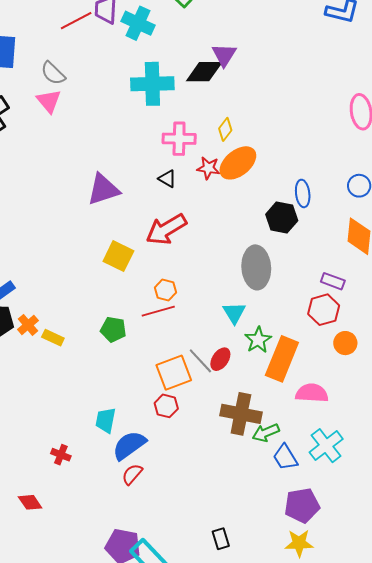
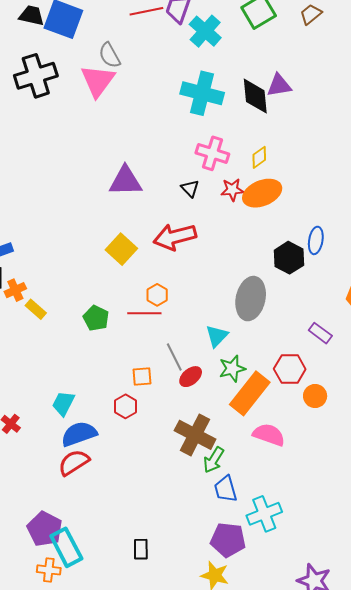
purple triangle: (224, 55) -> (279, 85), turned 32
black diamond: (204, 72) -> (255, 96), turned 69
pink triangle: (49, 101) -> (98, 81), size x1.4
red star: (208, 168) -> (232, 190), turned -30
red hexagon: (324, 310) -> (290, 369), moved
gray line: (200, 361) -> (174, 357), moved
orange square: (174, 373) -> (142, 377), size x0.6
green arrow: (266, 433) -> (214, 460), turned -52
cyan cross: (326, 446) -> (264, 514), moved
red semicircle: (132, 474) -> (74, 462), size x1.4

